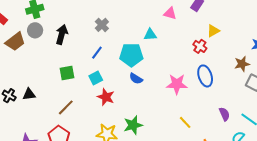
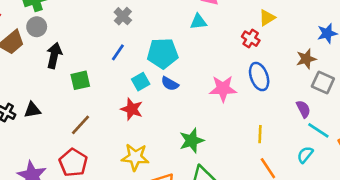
black arrow: (62, 34) -> (54, 56), moved
cyan triangle: (150, 35) -> (198, 22), moved
cyan square: (96, 78) -> (141, 82), moved
purple semicircle: (224, 114) -> (303, 109), moved
yellow line: (185, 122) -> (260, 134), moved, turned 48
green star: (133, 125) -> (192, 141), moved

